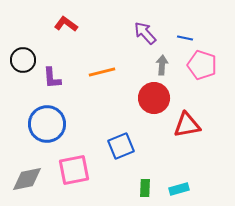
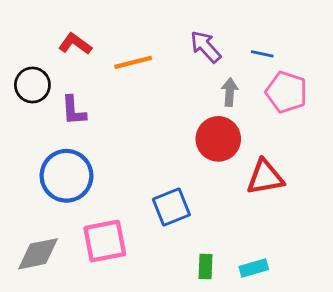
red L-shape: (66, 24) -> (75, 44), moved
orange line: (102, 72) -> (133, 62), moved

